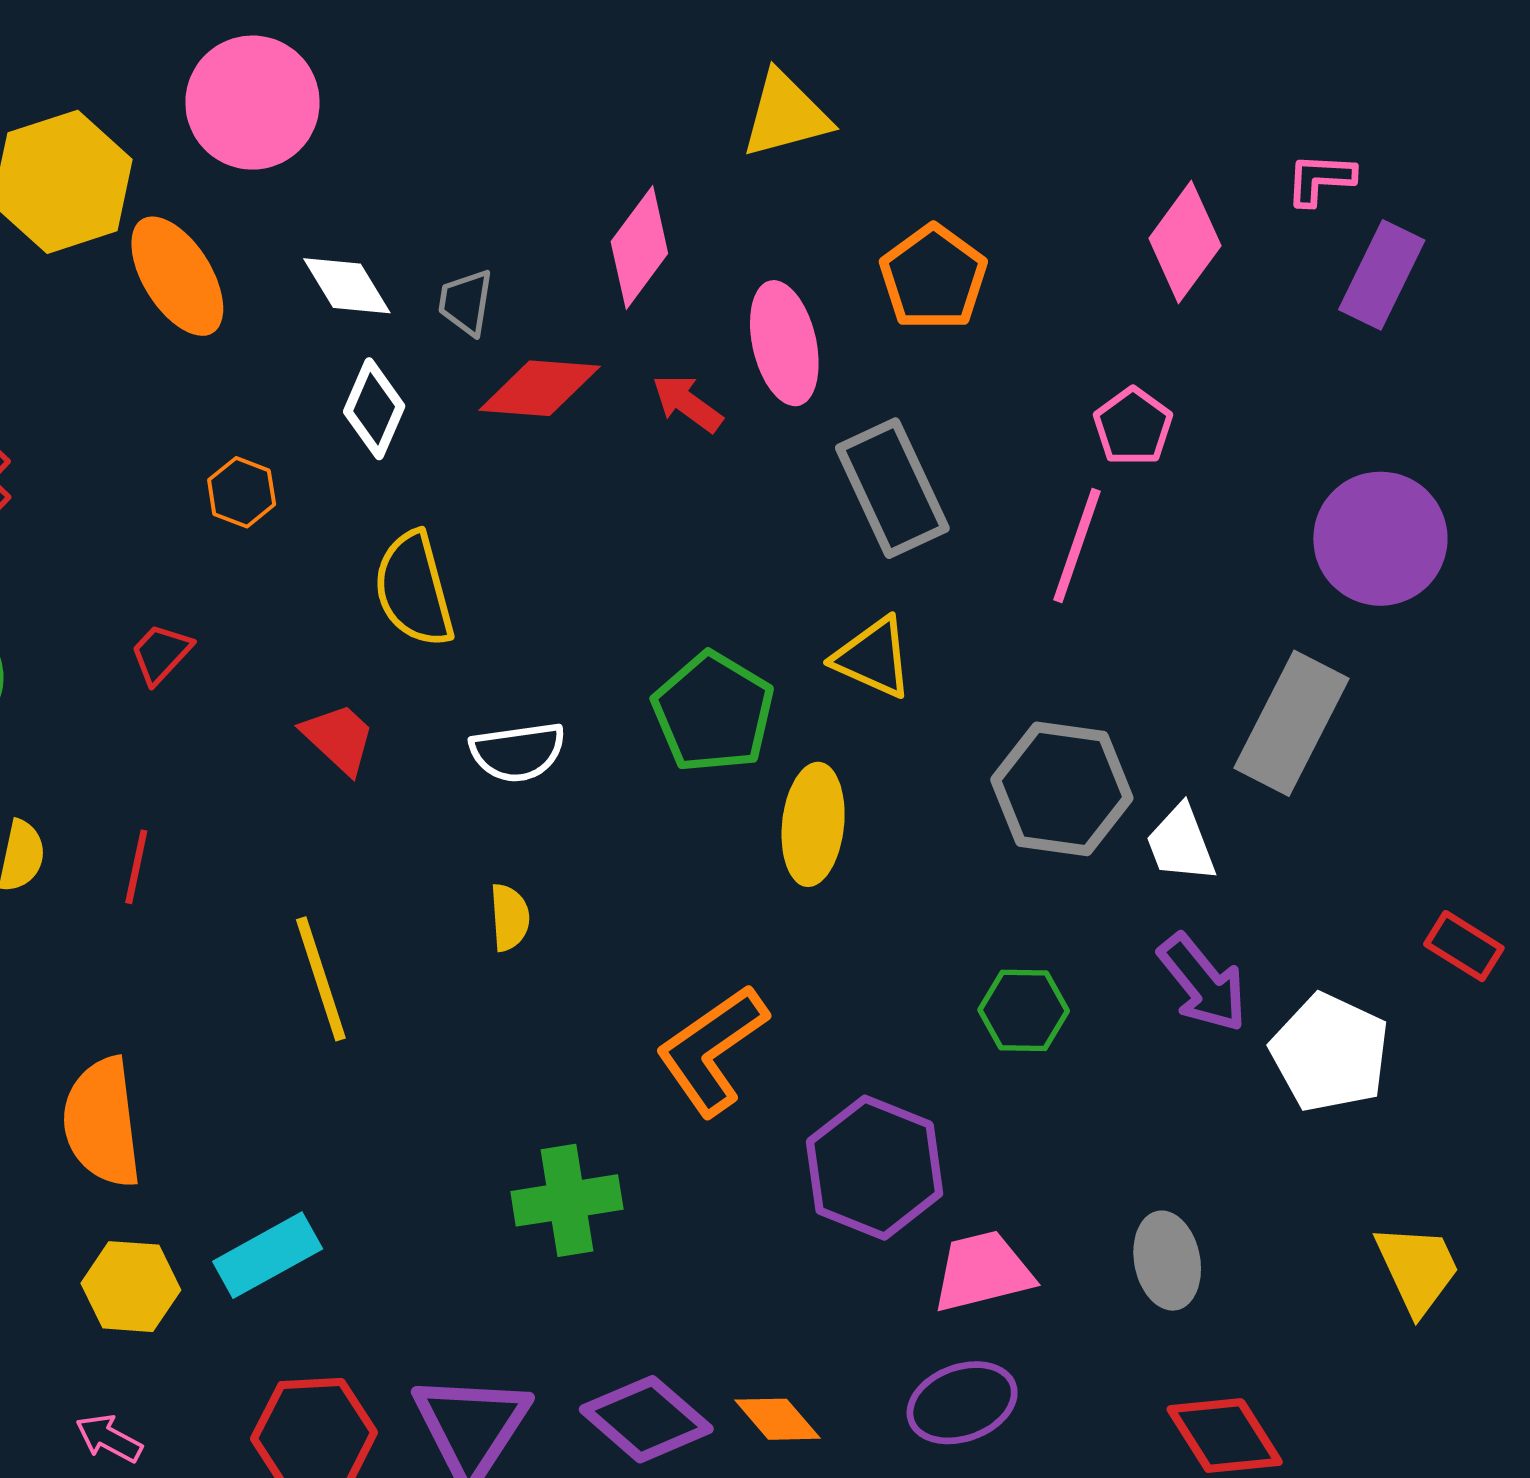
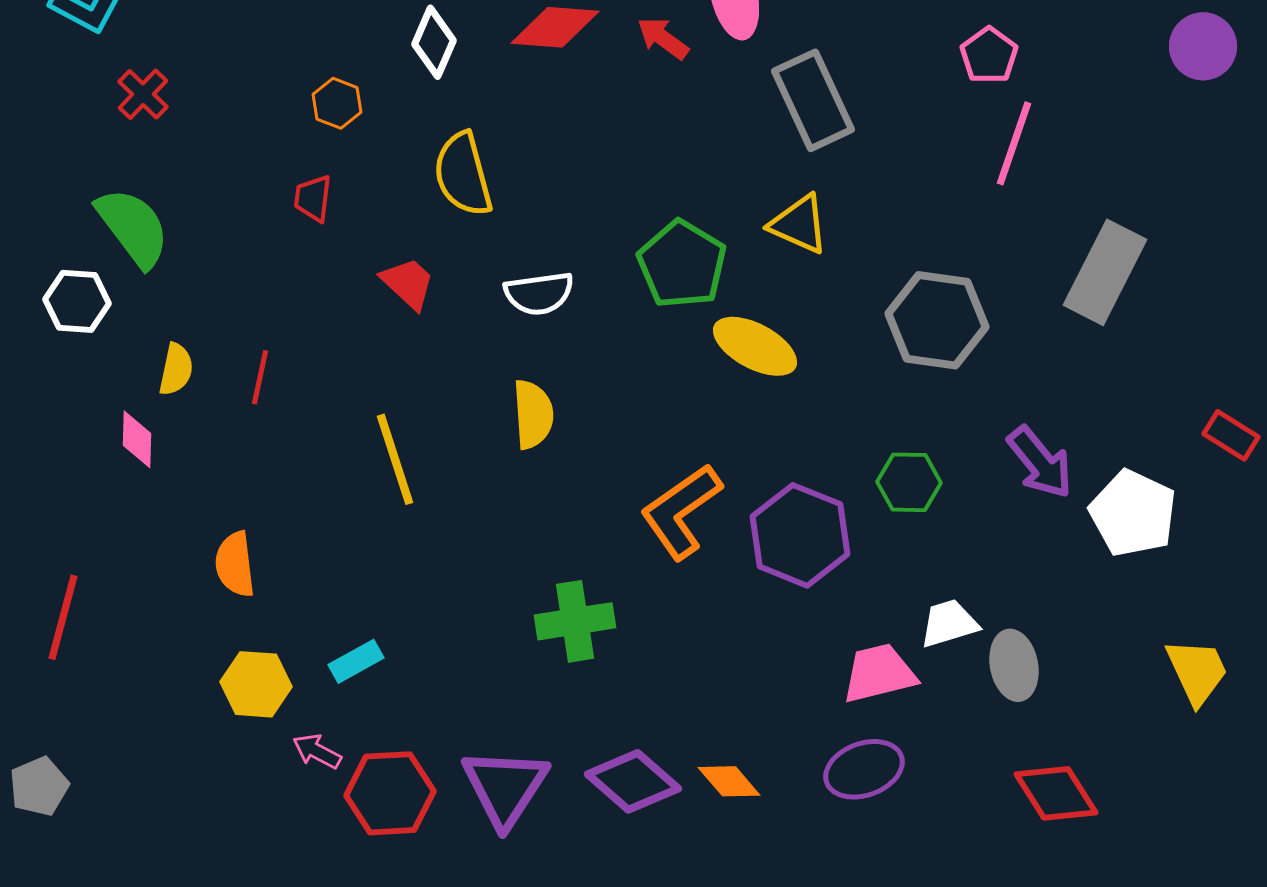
purple circle: (1380, 539) -> (1203, 46), moved, size x0.7
pink line: (1077, 546) -> (1014, 143), moved
red trapezoid: (161, 654) -> (313, 198), moved, turned -36
yellow ellipse: (813, 824) -> (755, 346), turned -68
white trapezoid: (1181, 844) -> (949, 623), moved, turned 94
yellow semicircle: (510, 917) -> (533, 414), size x1.4
orange semicircle: (102, 1122) -> (235, 564), size x0.7
purple hexagon: (875, 1168) -> (800, 535), moved
cyan rectangle: (268, 1255) -> (356, 661), size x0.7
pink arrow: (109, 1438) -> (317, 751), moved

